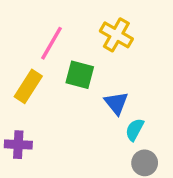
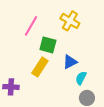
yellow rectangle: (28, 86) -> (40, 67), moved
blue triangle: (116, 103) -> (70, 62), turned 42

